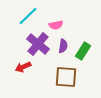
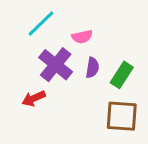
brown square: (66, 77) -> (122, 116), moved

